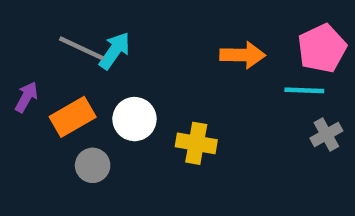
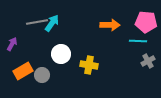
gray line: (82, 48) -> (37, 22), turned -35
pink pentagon: (322, 48) -> (146, 22), turned 30
orange rectangle: (73, 117) -> (23, 71), moved

